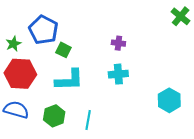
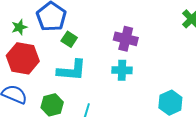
purple cross: (118, 43) -> (126, 39), size x1.6

